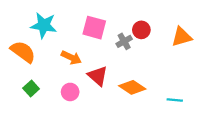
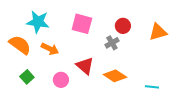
gray cross: (124, 41) -> (112, 43), moved
orange arrow: (71, 57) -> (50, 49), moved

